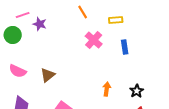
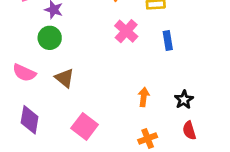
green circle: (13, 35) -> (50, 38), moved
brown triangle: (48, 75) -> (64, 78), turned -42

